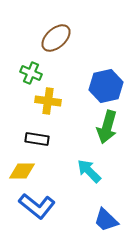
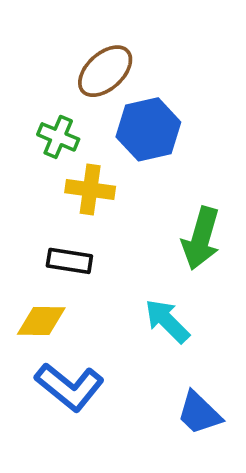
blue hexagon: (106, 86) -> (148, 129), moved

